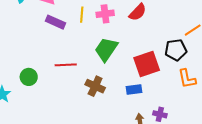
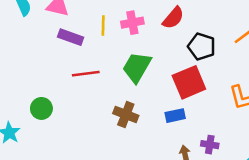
black pentagon: (176, 50) -> (202, 47), moved, turned 30
red line: (66, 65) -> (86, 74), moved

